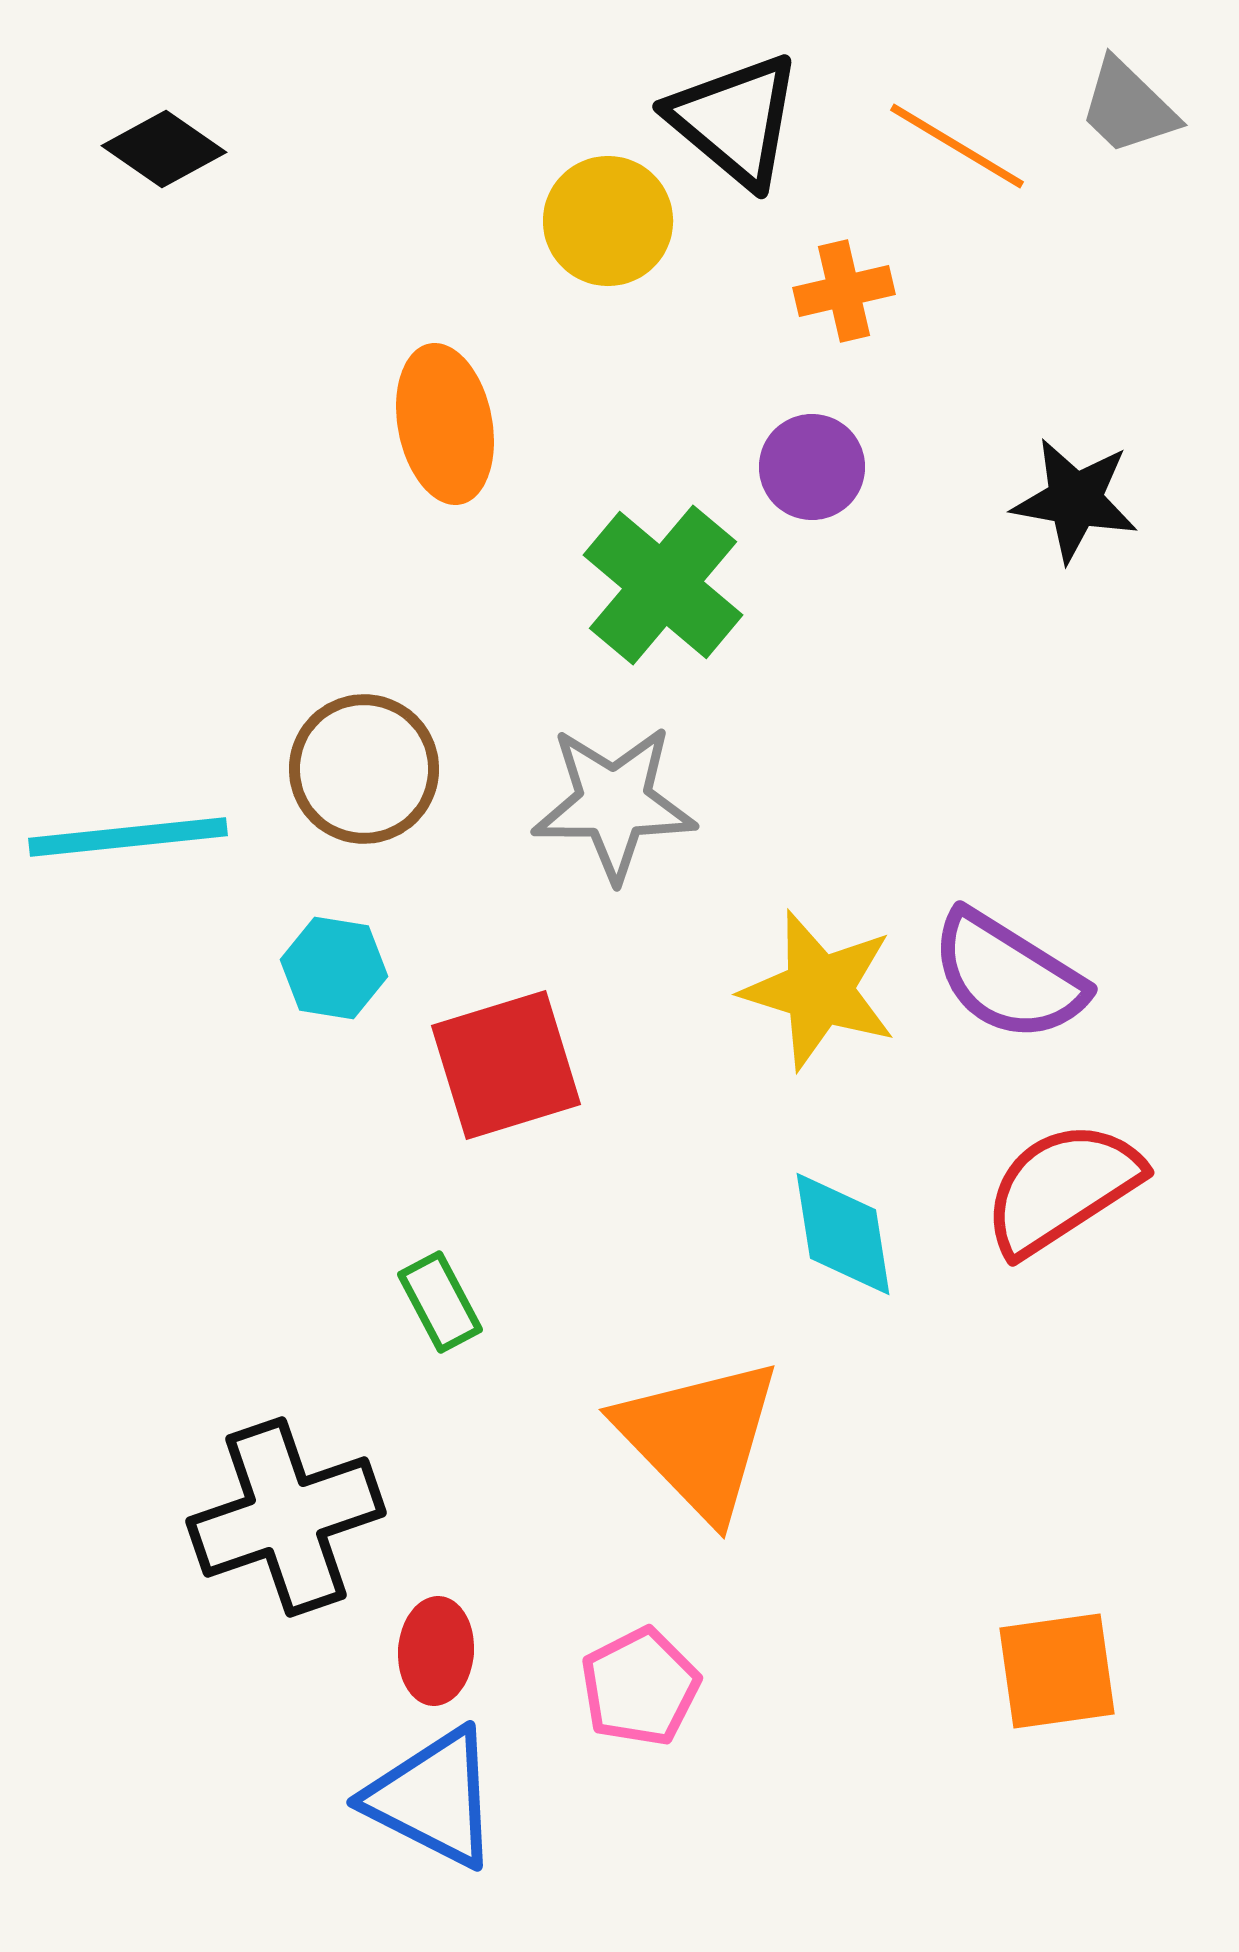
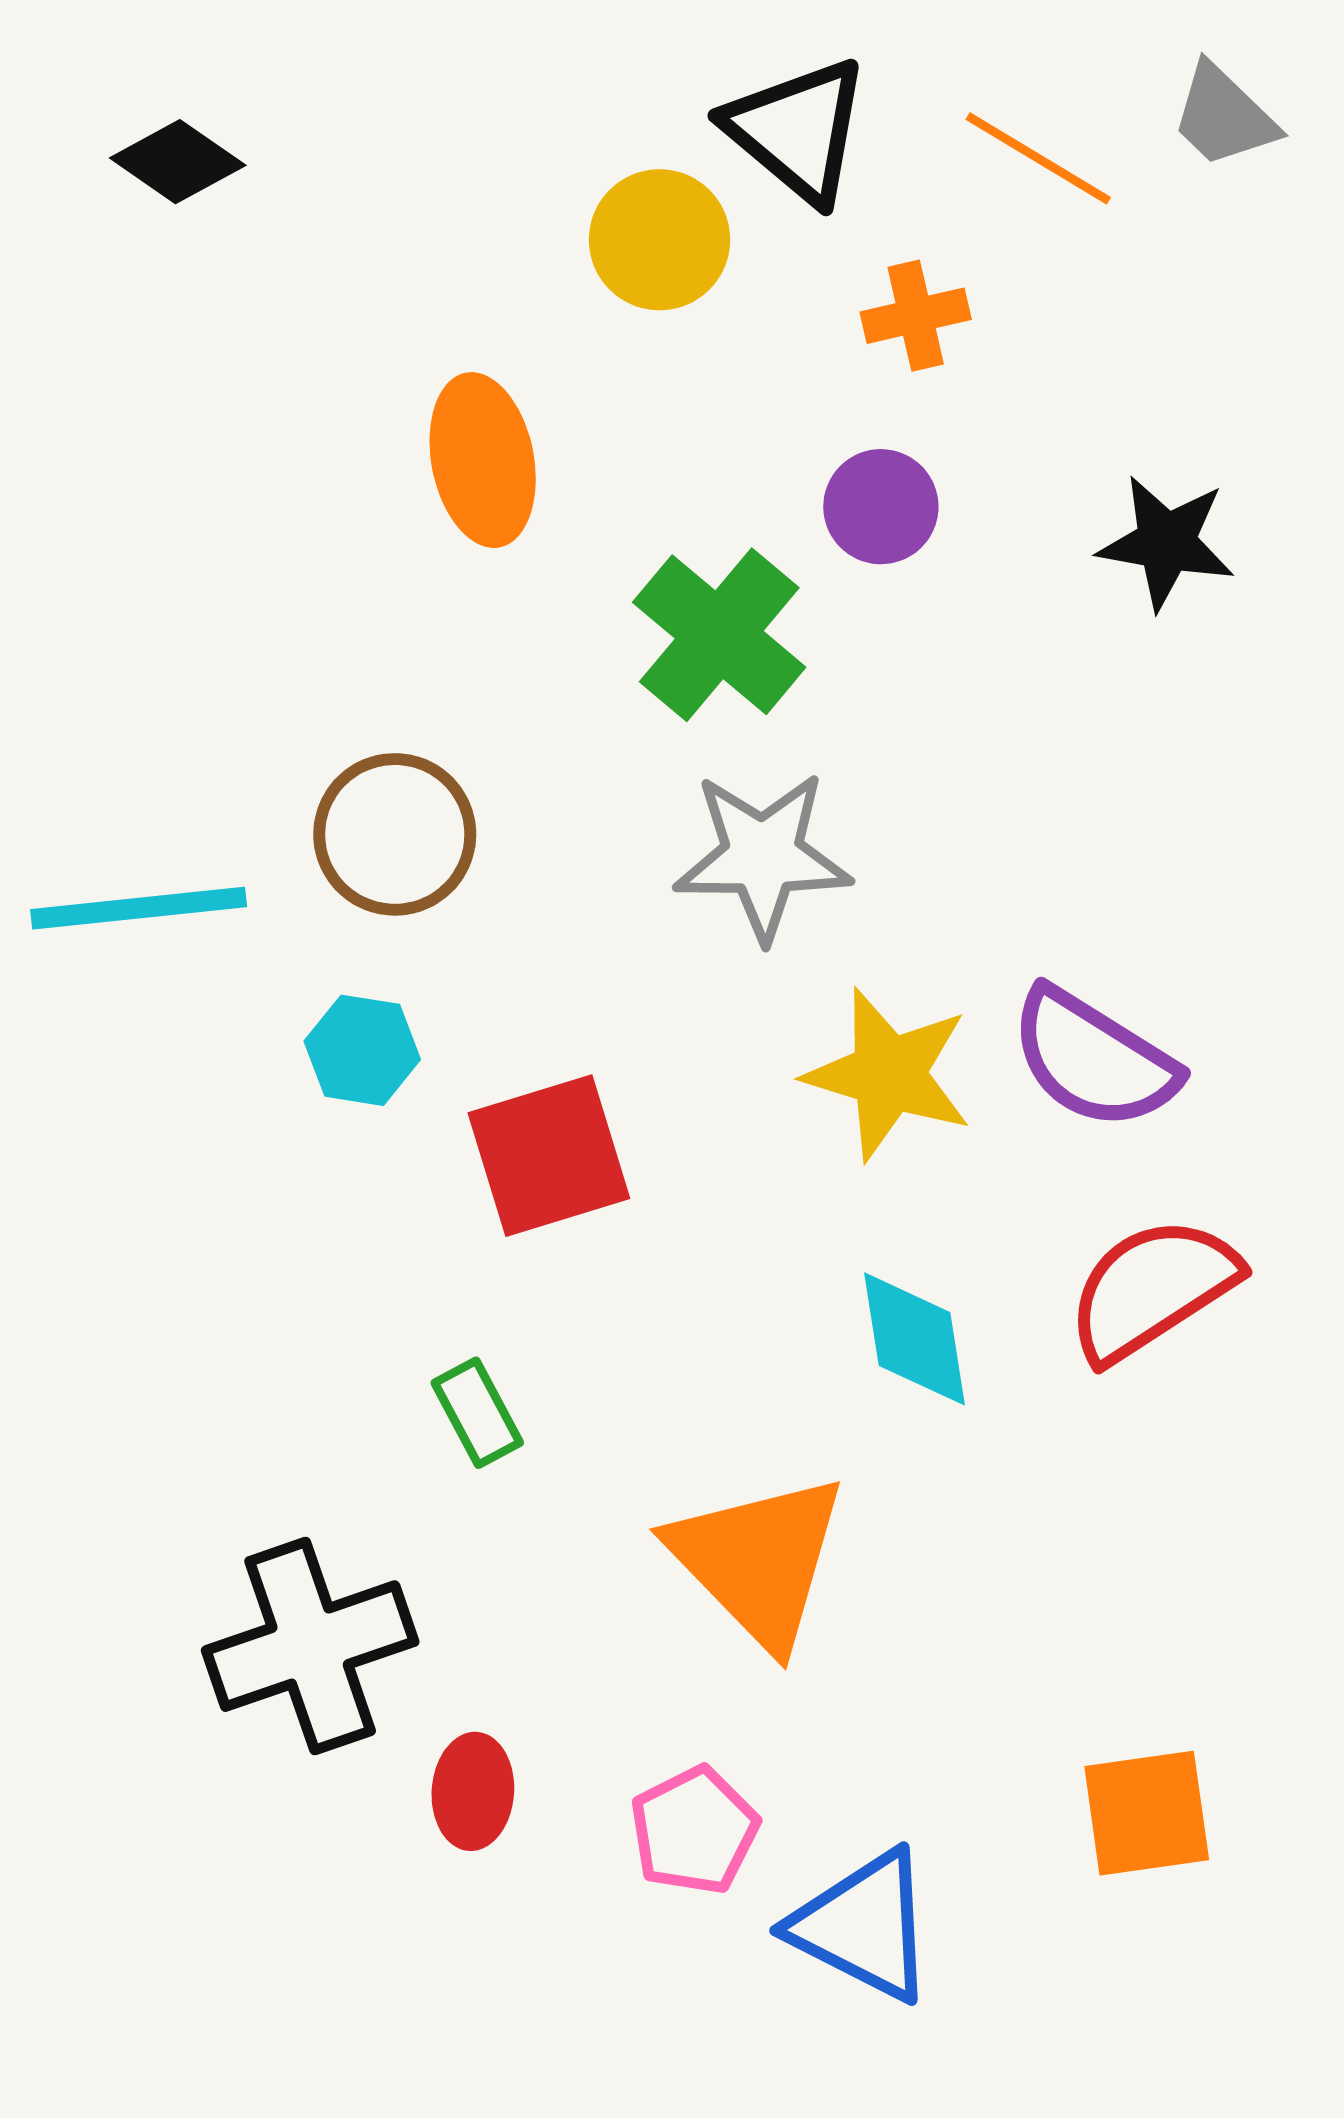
gray star: (614, 803) -> (763, 856), moved
blue triangle: (433, 1798) -> (864, 1926), moved

